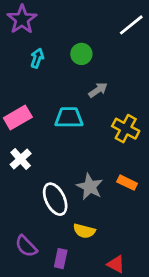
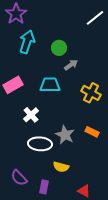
green circle: (81, 54) -> (59, 48), moved
cyan arrow: (37, 58) -> (27, 42), size x1.6
white cross: (21, 159) -> (31, 115), moved
white ellipse: (55, 199) -> (40, 144), turned -60

